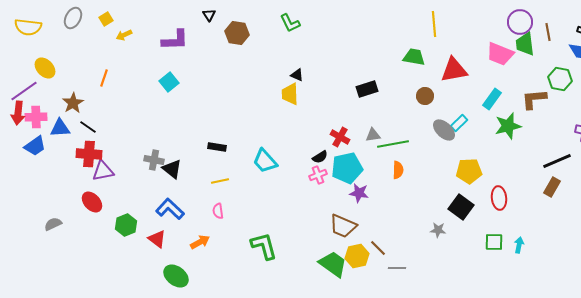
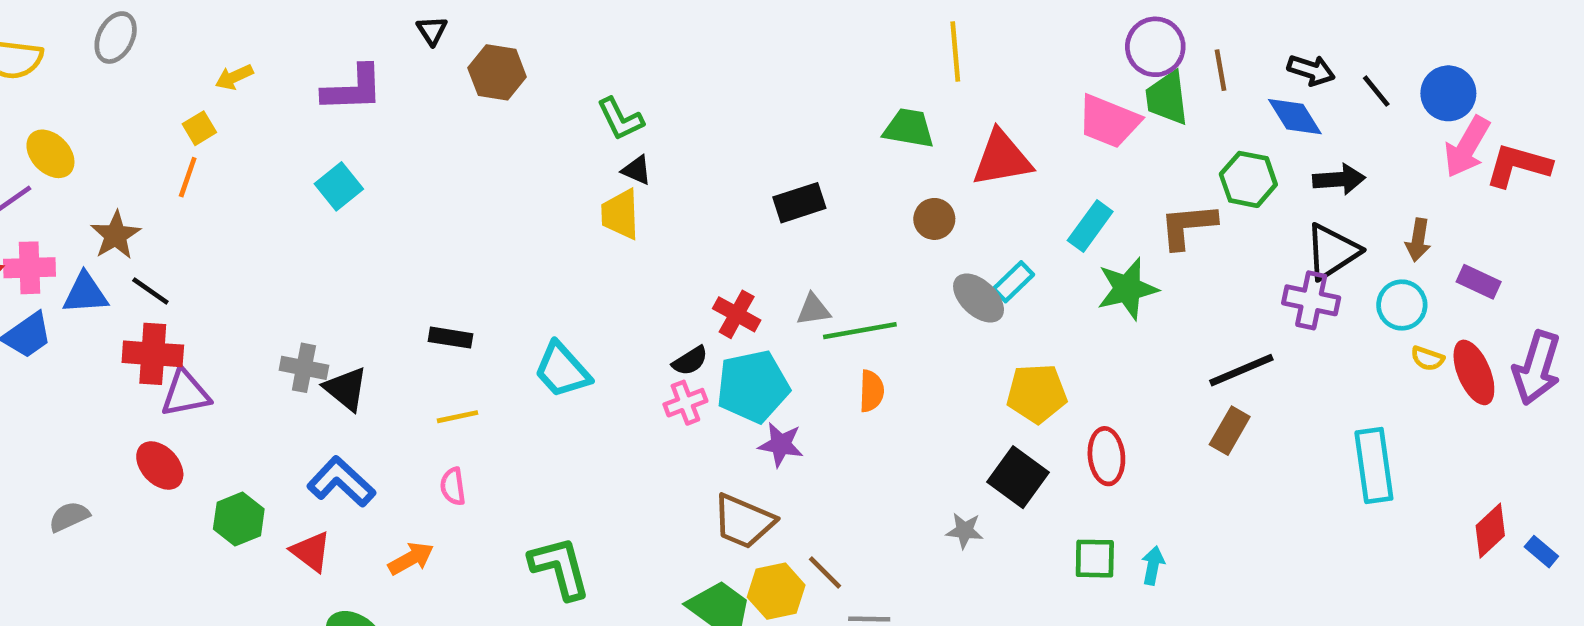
yellow square: (106, 19) -> (199, 128), moved
green L-shape: (290, 23) -> (620, 119), moved

